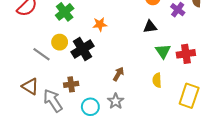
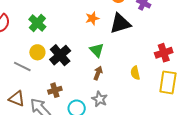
orange star: (100, 24) -> (92, 18), moved
black triangle: (150, 27) -> (120, 23), size x1.6
green triangle: (163, 51) -> (97, 50), moved
red cross: (186, 54) -> (164, 53), moved

